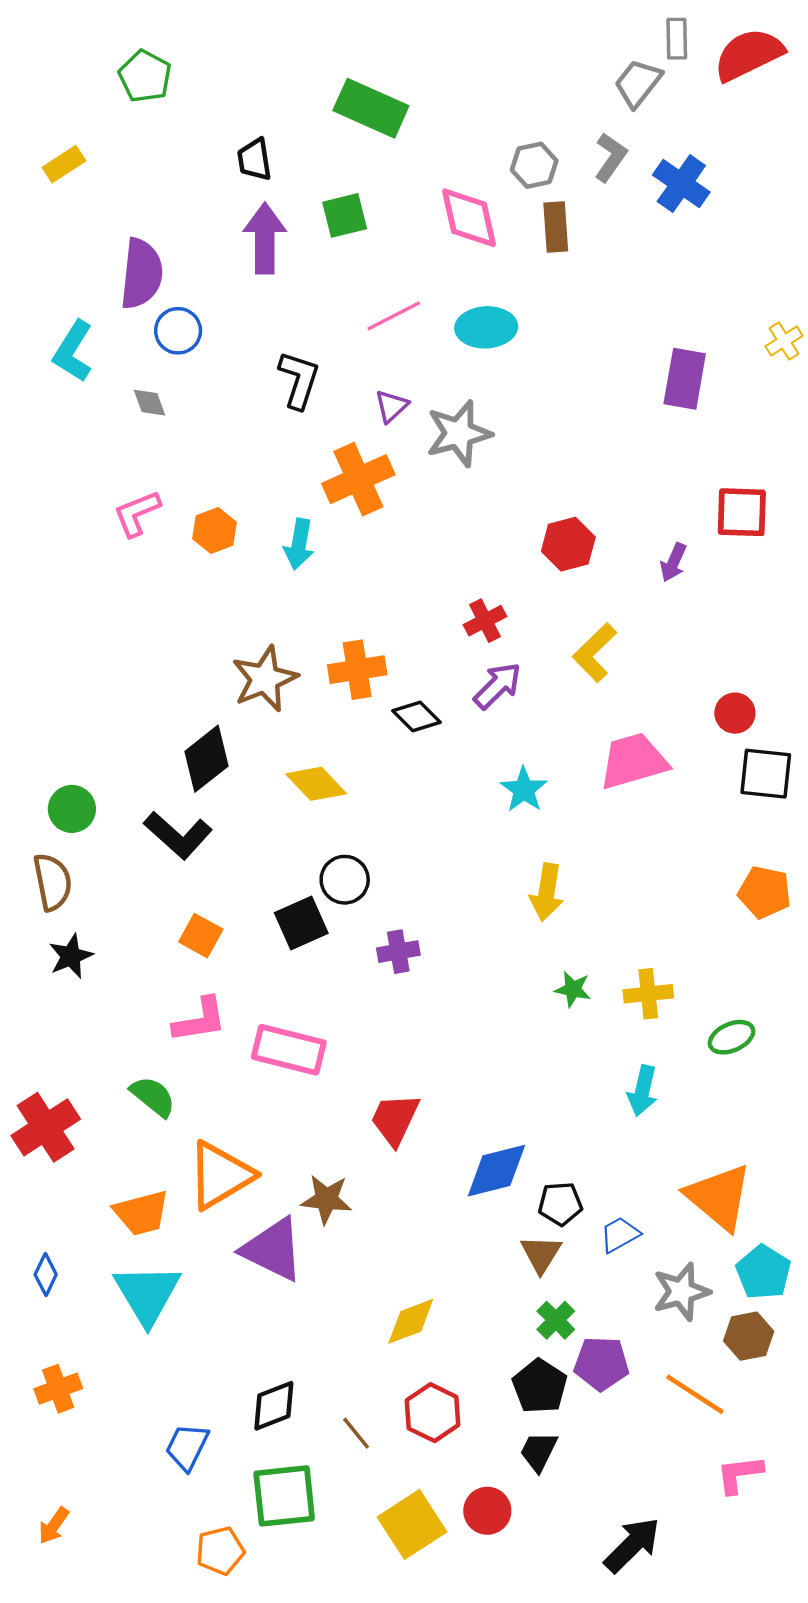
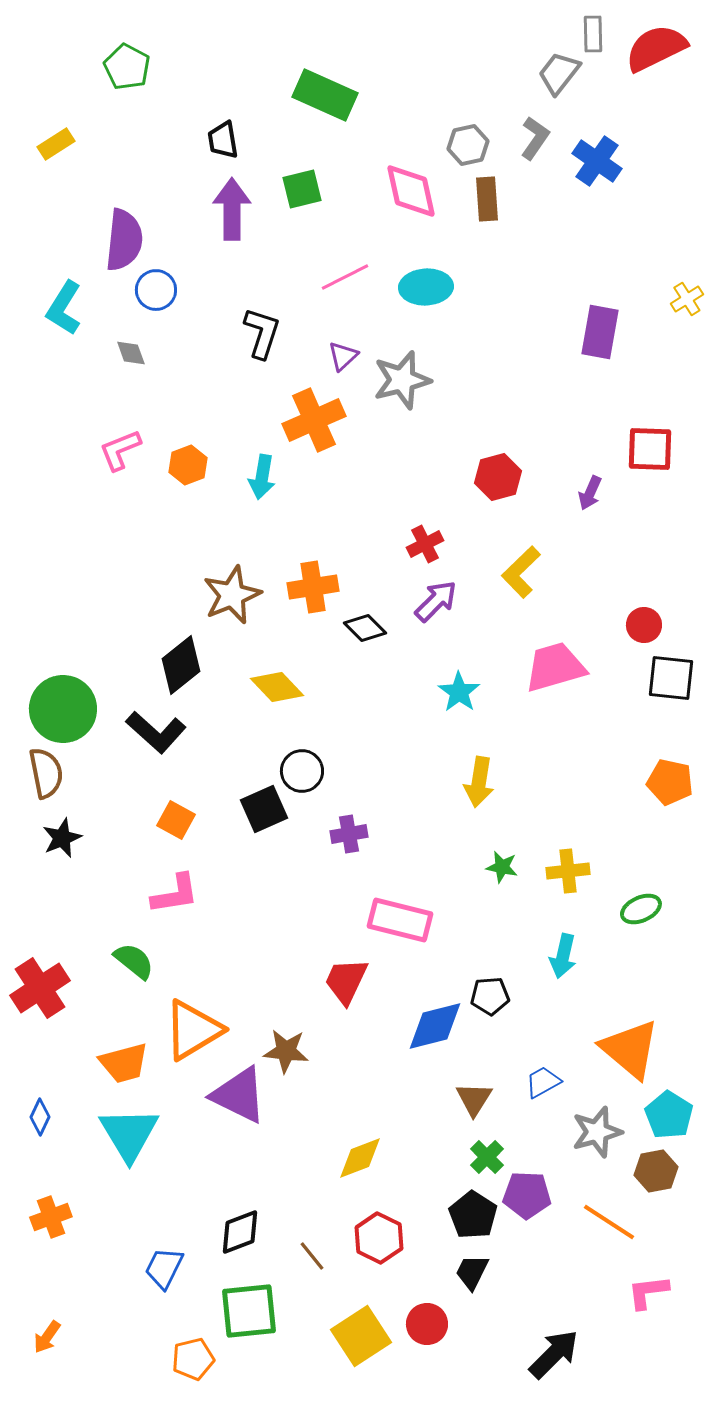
green circle: (72, 809) -> (63, 709), size x1.6
pink rectangle: (289, 1050) -> (400, 920), moved
black pentagon: (560, 1204) -> (490, 996), moved

